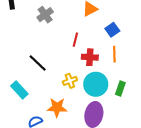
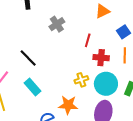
gray cross: (45, 15) -> (57, 24), moved
black line: (38, 63) -> (28, 58), moved

